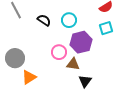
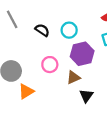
pink circle: (59, 52) -> (50, 65), moved
brown triangle: (73, 64) -> (73, 77), turned -32

